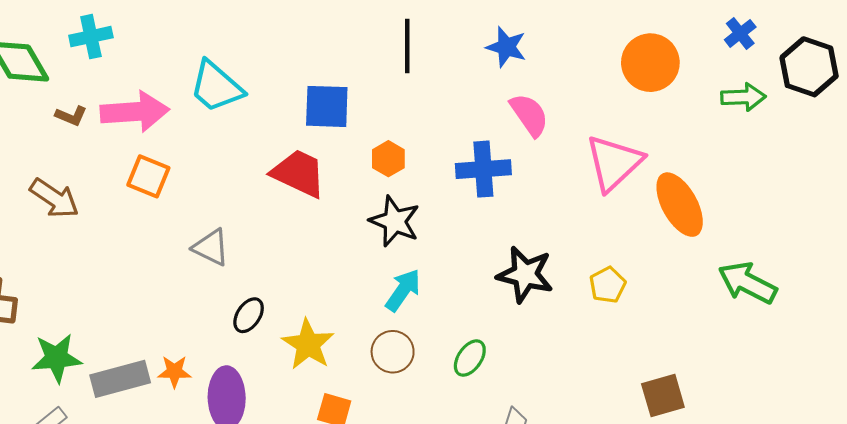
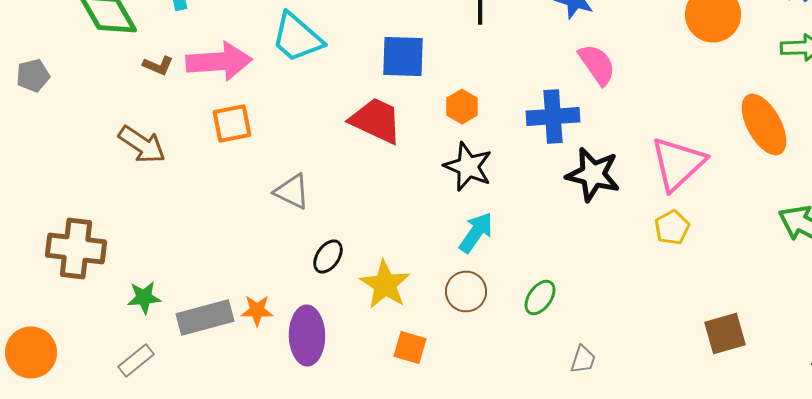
pink triangle: (614, 163) -> (678, 164), moved
orange square: (148, 176) -> (232, 124), turned -33
orange ellipse: (680, 205) -> (764, 124), moved
black star: (525, 274) -> (593, 174), moved
green star: (57, 358) -> (144, 298), size x0.7

